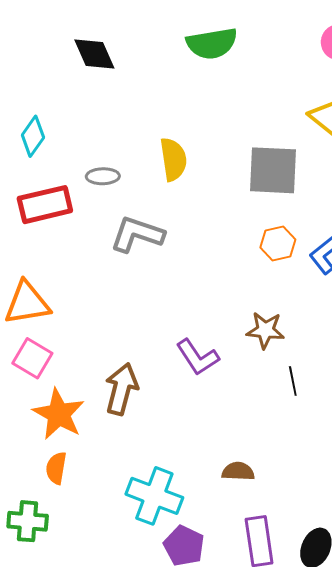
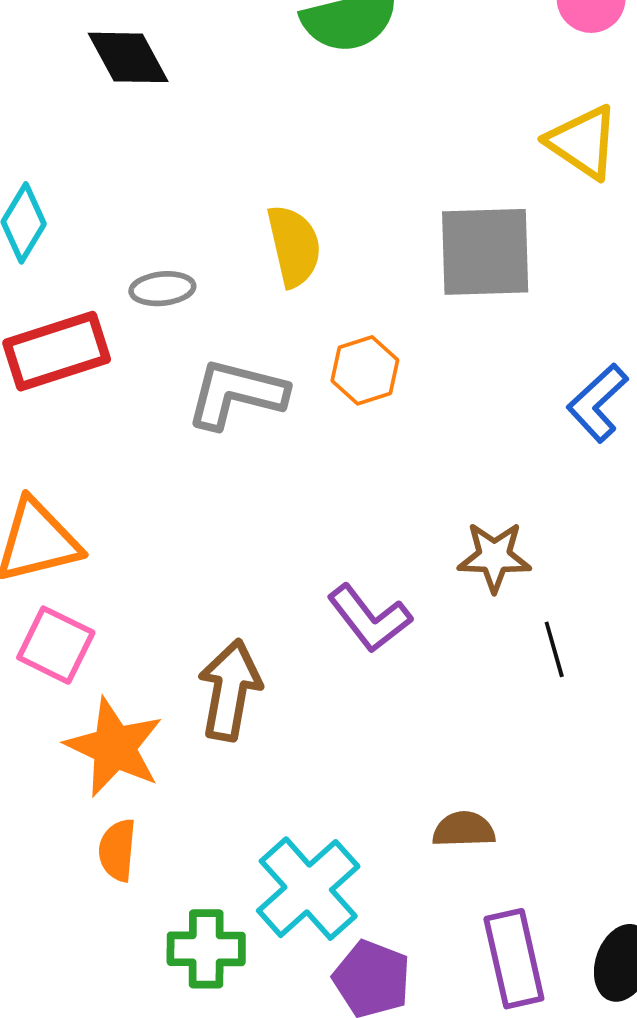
orange hexagon: (278, 244) -> (365, 370), moved
cyan cross: (154, 496) -> (308, 889), turned 32
green cross: (28, 521) -> (206, 949), moved

